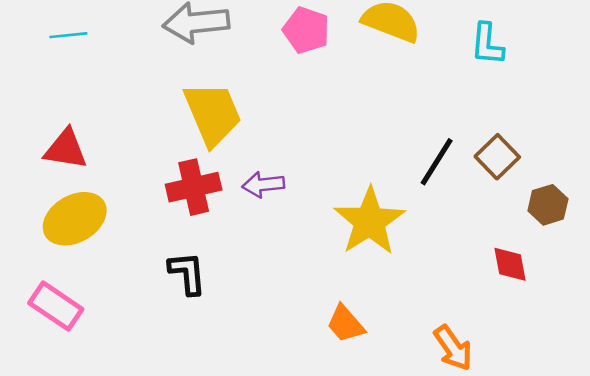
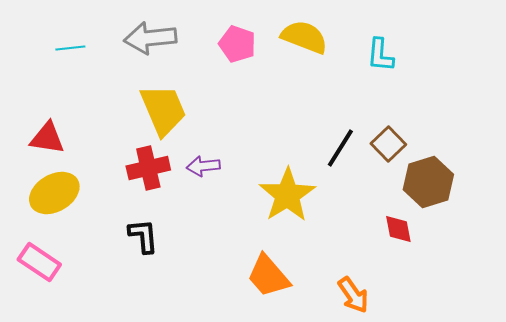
cyan line: (68, 35) -> (70, 48), moved
brown hexagon: (548, 205) -> (428, 182), size x1.6
orange trapezoid: (345, 324) -> (268, 276), size x1.4

